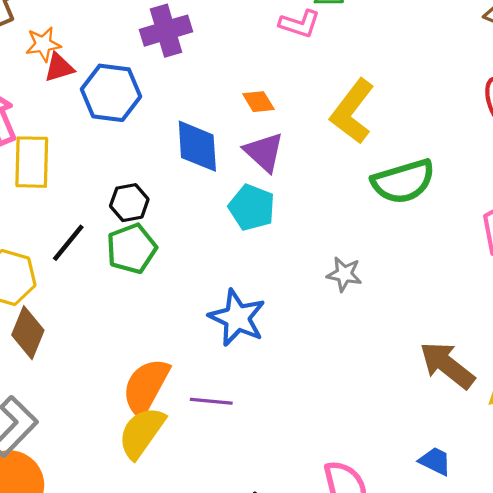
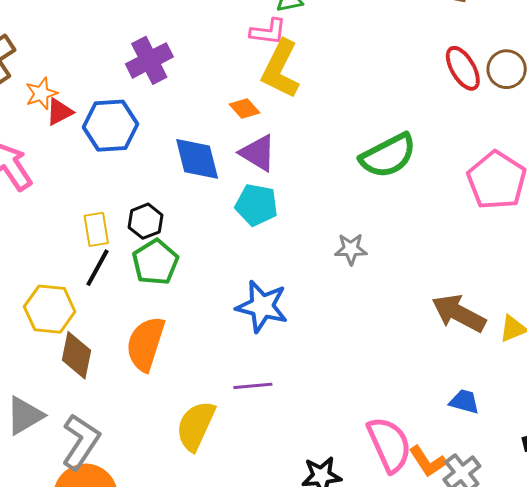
yellow L-shape: (352, 111) -> (281, 69), moved
yellow rectangle: (32, 162) -> (96, 229), moved, size x0.7
orange semicircle: (146, 387) -> (146, 344), moved

